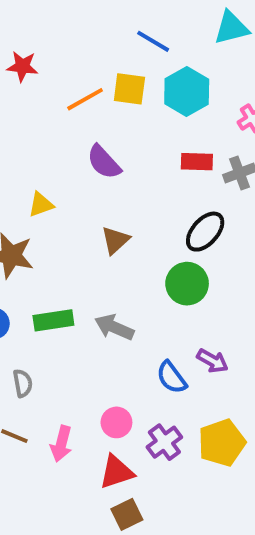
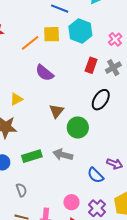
red rectangle: (197, 162) -> (91, 65), turned -63
green circle: (187, 284) -> (78, 127), moved

